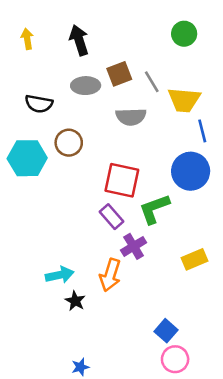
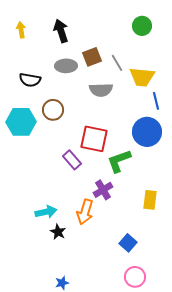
purple rectangle: (112, 217) -> (72, 160), moved
yellow rectangle: (194, 259) -> (150, 200), turned -60
blue square: (166, 331) -> (128, 243), moved

